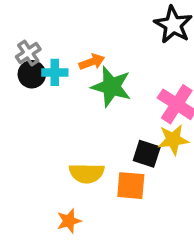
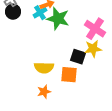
cyan cross: (55, 72) -> (40, 13), moved, turned -32
orange star: (69, 221) -> (44, 92), moved

